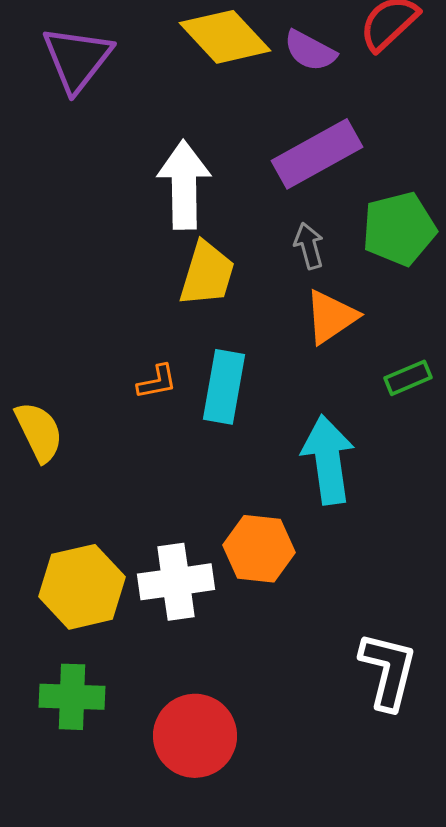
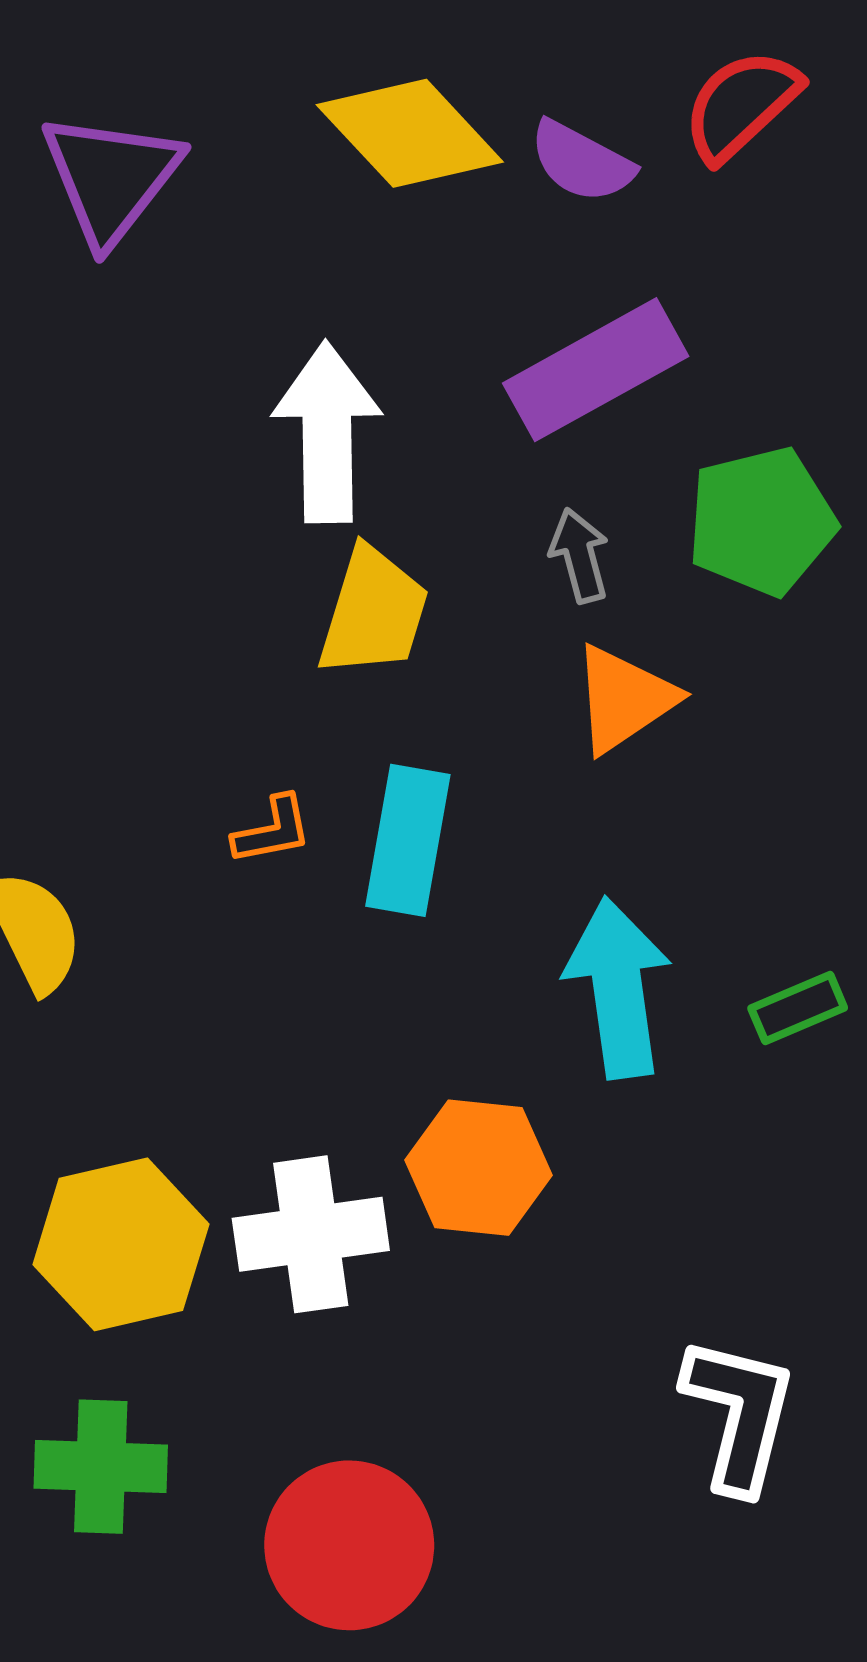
green rectangle: (408, 378) -> (798, 1008), moved

